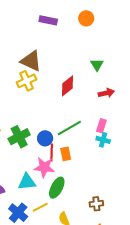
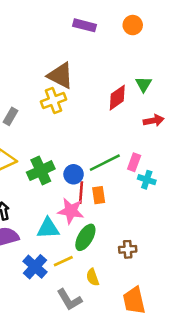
red diamond: (67, 86) -> (117, 98), moved
pink rectangle: (101, 126) -> (134, 162), moved
brown cross: (96, 204) -> (128, 249), moved

